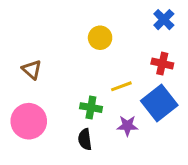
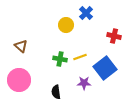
blue cross: (164, 20) -> (86, 13), moved
red cross: (162, 64) -> (114, 36), moved
green cross: (91, 108) -> (60, 59), moved

